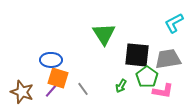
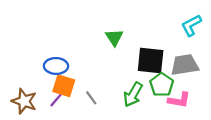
green triangle: (104, 34) -> (114, 37), size x0.7
green arrow: (121, 86) -> (133, 95), size x1.6

